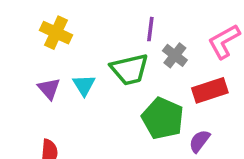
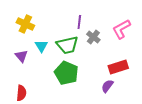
cyan triangle: (84, 85) -> (41, 46), moved
red rectangle: (210, 90) -> (118, 67), moved
green pentagon: (163, 118) -> (66, 73), moved

